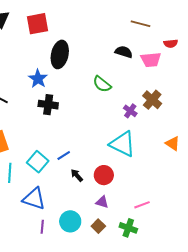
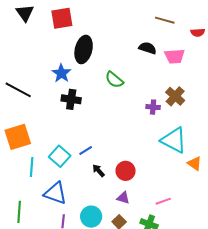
red semicircle: (171, 44) -> (198, 32), moved
green semicircle: (102, 84) -> (114, 80), moved
purple cross: (130, 111) -> (153, 107), turned -32
orange triangle: (173, 143) -> (195, 163), moved
cyan triangle: (123, 144) -> (174, 140), moved

